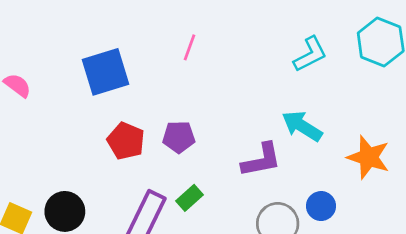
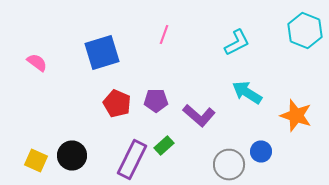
cyan L-shape: (310, 54) -> (237, 42), moved
purple L-shape: (261, 160) -> (199, 116), moved, turned 52

